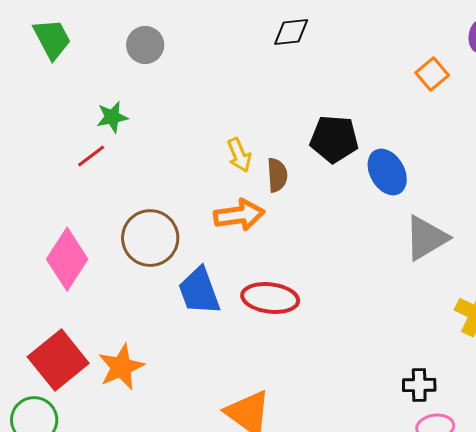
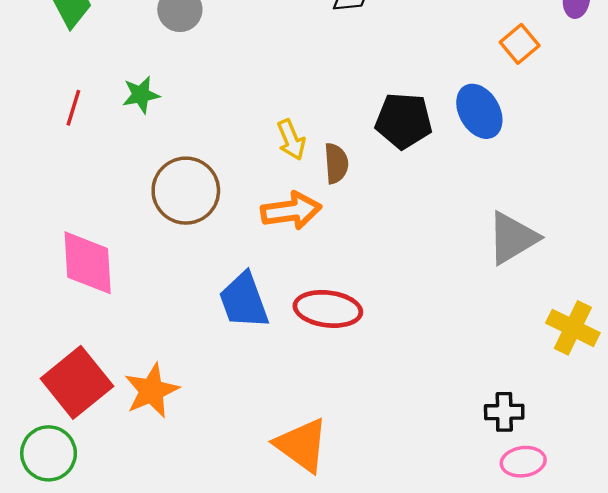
red line: (91, 156) -> (73, 108), moved, turned -36
blue ellipse: (387, 172) -> (479, 111), moved
brown circle: (150, 238) -> (186, 191), moved
pink diamond: (67, 259) -> (88, 263), turned -36

